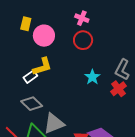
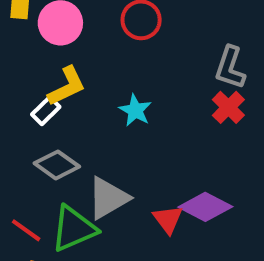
cyan star: (92, 77) -> (135, 110), moved

